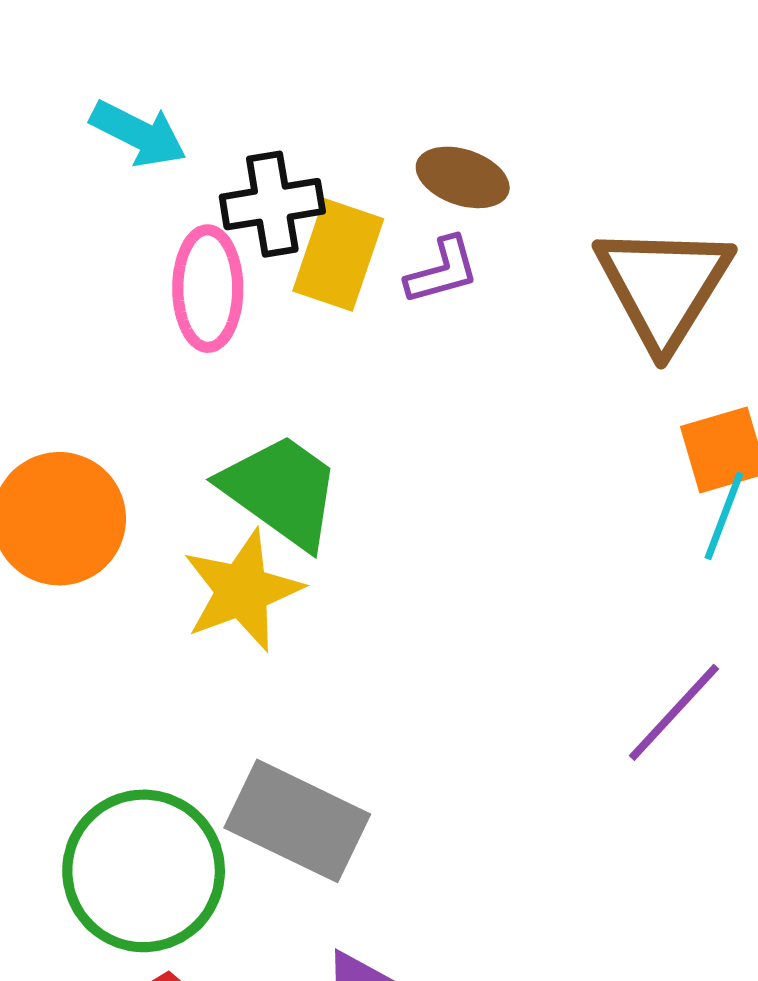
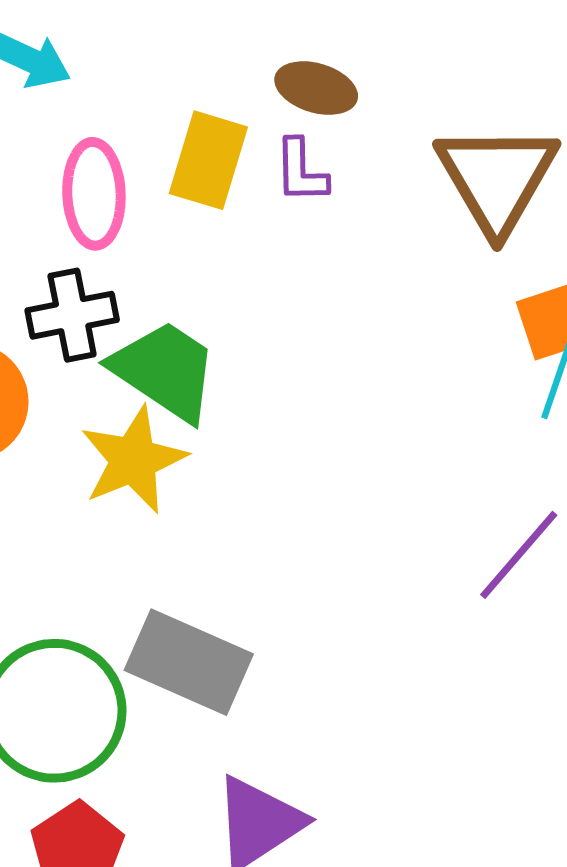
black cross: (272, 204) -> (72, 315), moved
purple L-shape: (442, 271) -> (301, 171), turned 106

